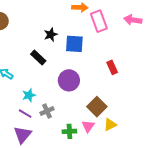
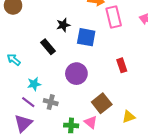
gray cross: (47, 111) -> (51, 102), turned 32
yellow triangle: (110, 125) -> (129, 117), moved
pink triangle: (88, 126) -> (91, 122), turned -32

